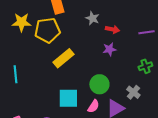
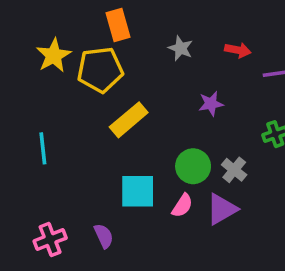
yellow star: (21, 22) -> (54, 55), turned -30
red arrow: (112, 29) -> (238, 50), moved
gray cross: (133, 92) -> (234, 170), moved

